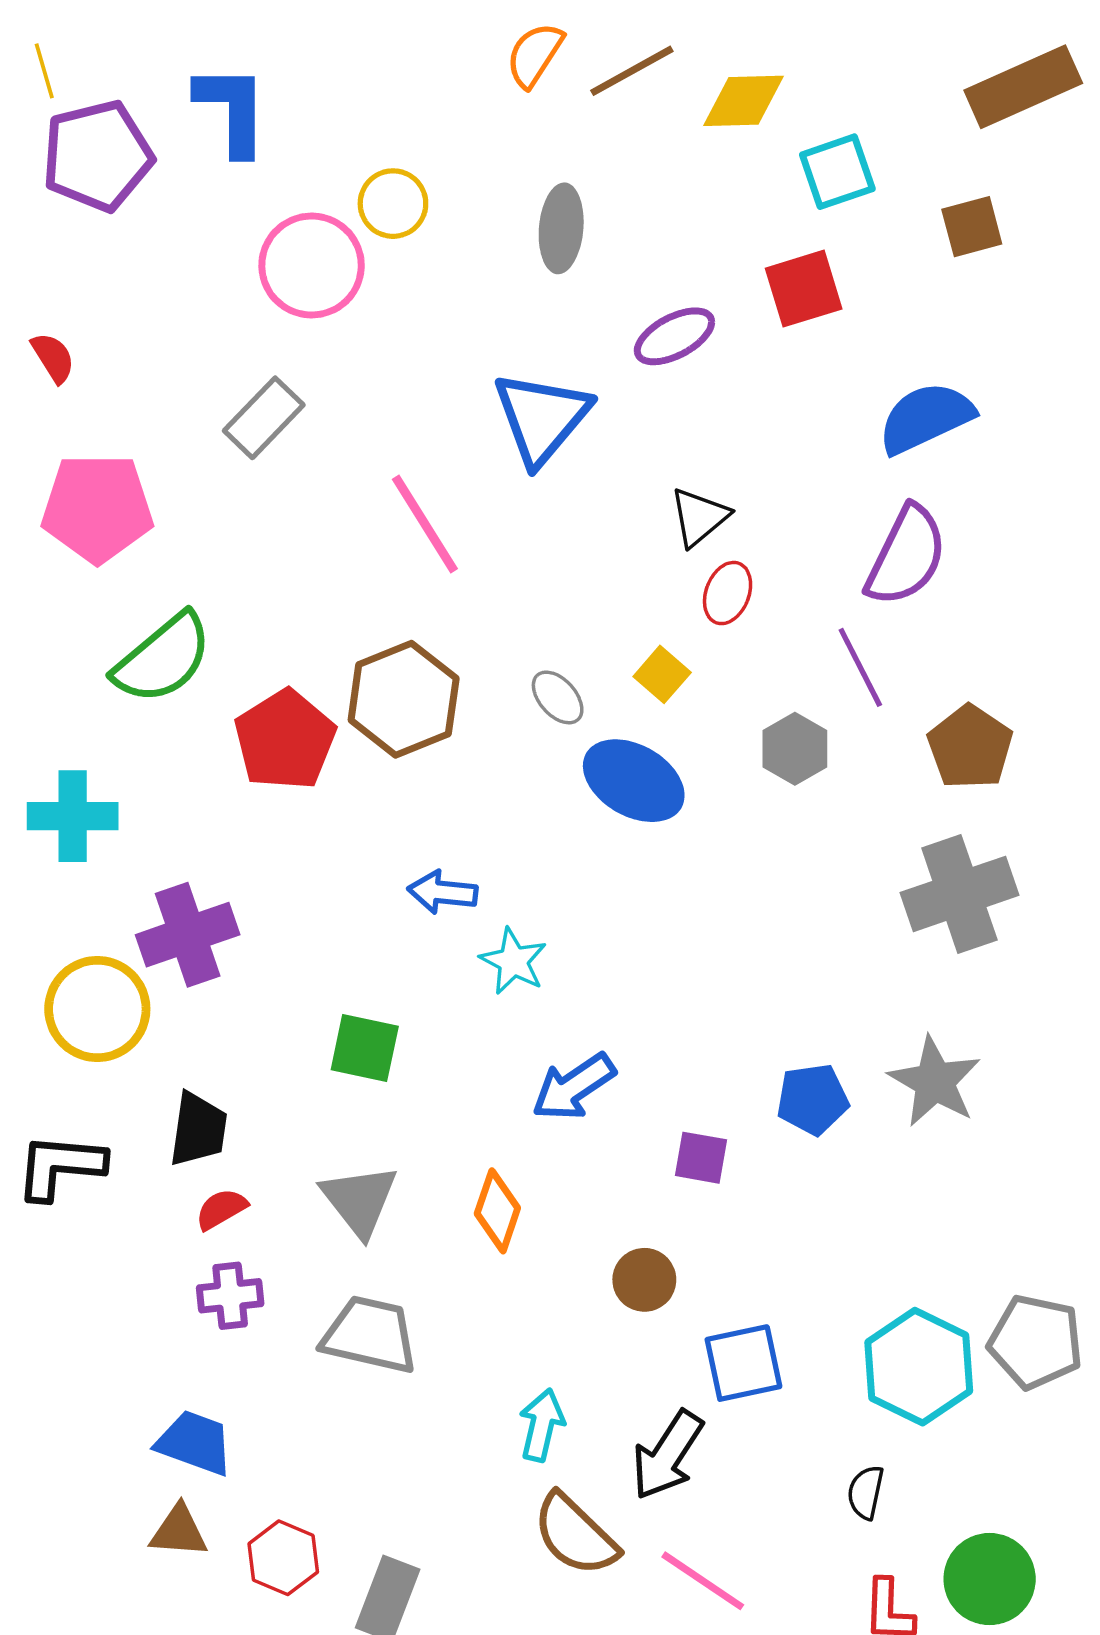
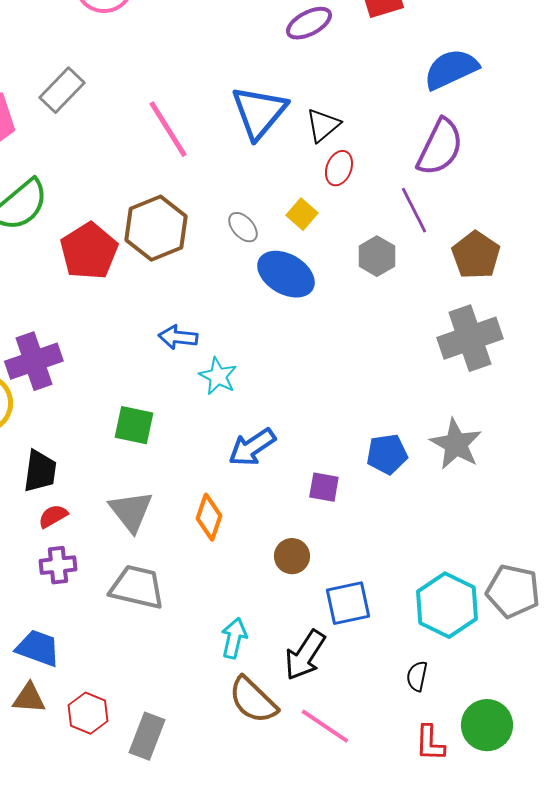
gray rectangle: (264, 418) -> (62, 90), moved
blue triangle: (542, 418) -> (259, 112), moved

